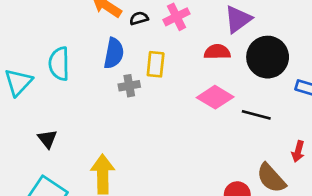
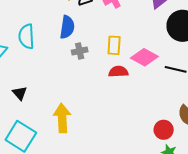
red semicircle: (217, 52) -> (118, 72), moved
yellow rectangle: (156, 64) -> (114, 45), moved

